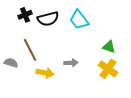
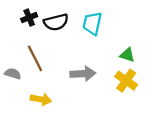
cyan trapezoid: (79, 20) -> (92, 23), turned 50
gray arrow: (71, 63) -> (83, 74), size x1.5
yellow arrow: (45, 73) -> (41, 99), moved

